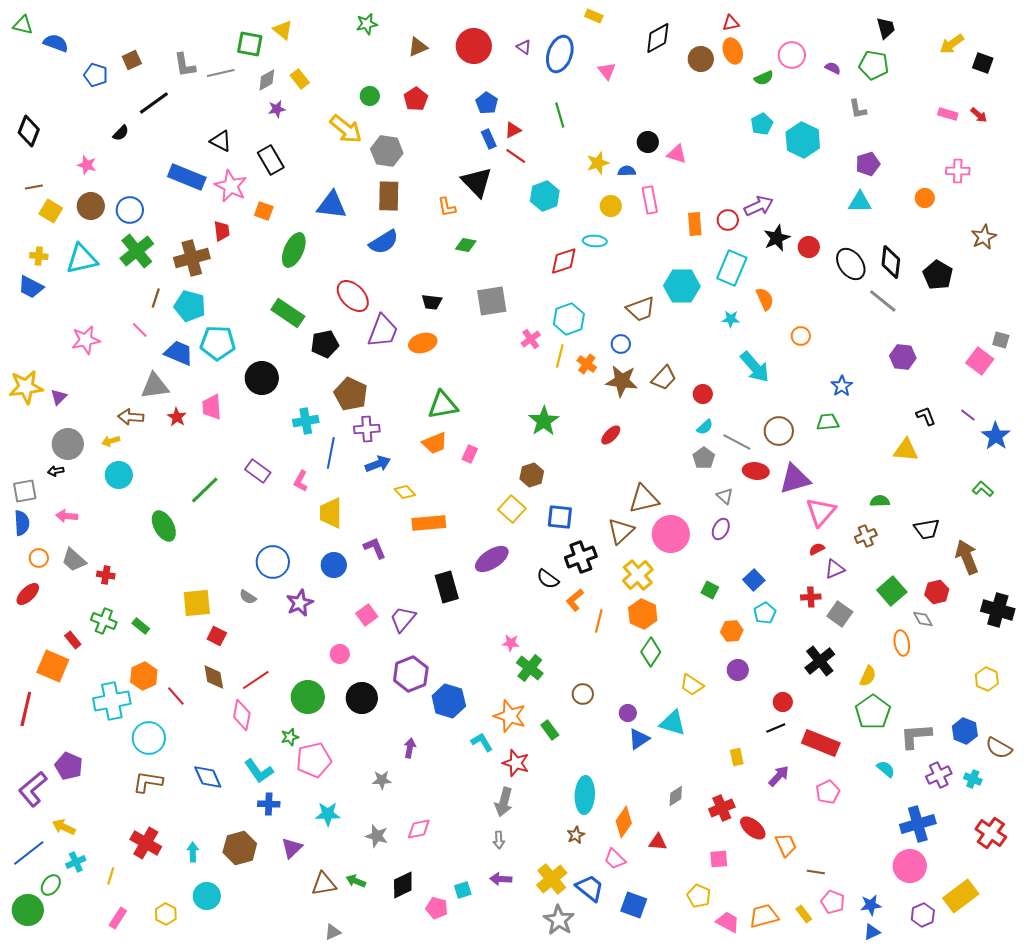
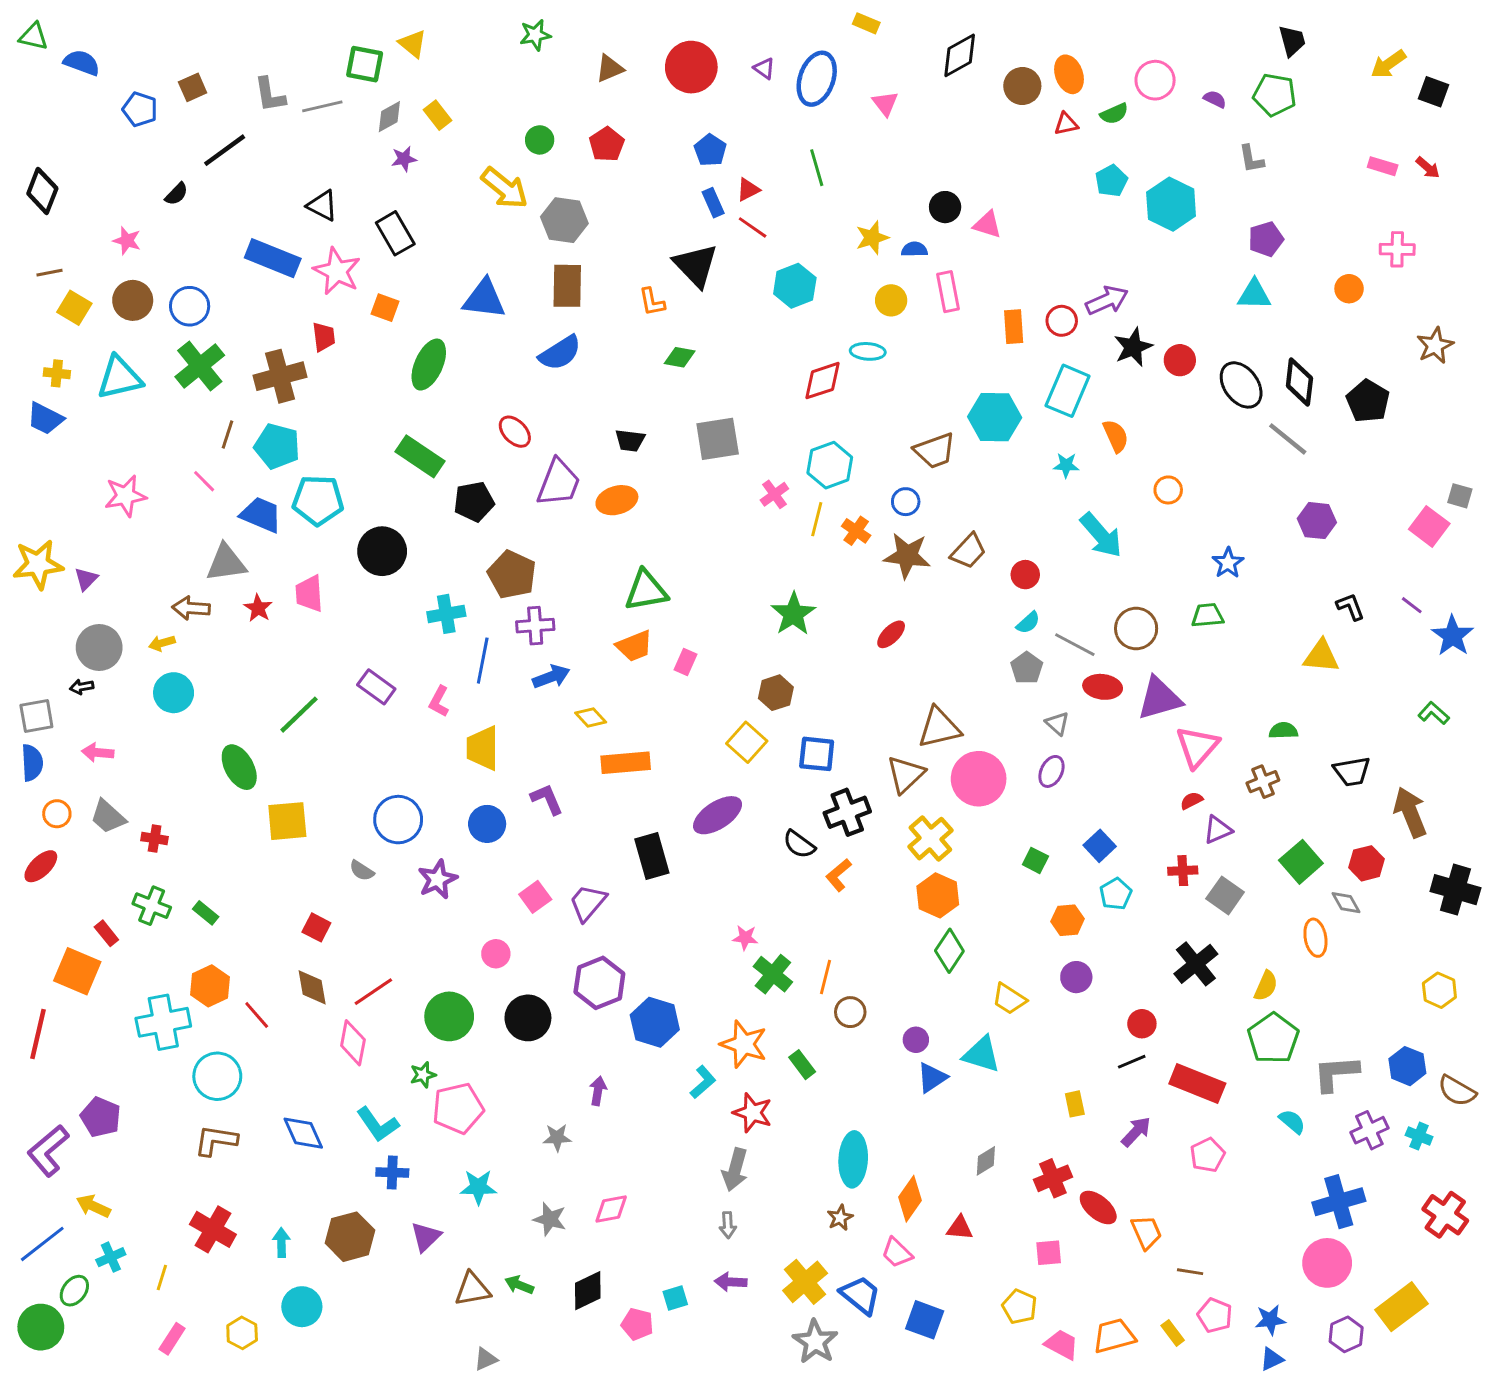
red triangle: (731, 23) -> (1066, 124), moved
red ellipse: (353, 296) -> (515, 432), size x0.7
yellow square: (197, 603) -> (287, 821), moved
orange line: (599, 621) -> (825, 977), moved
cyan L-shape: (482, 742) -> (703, 1082), turned 80

